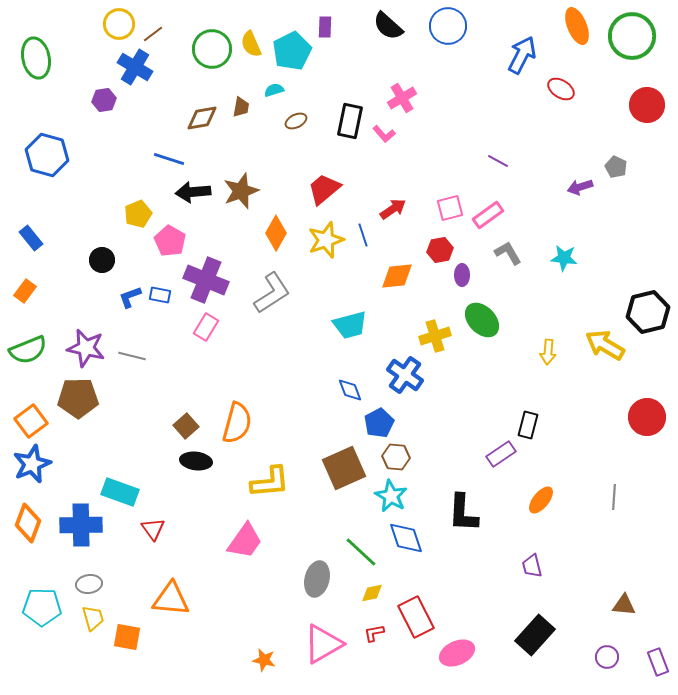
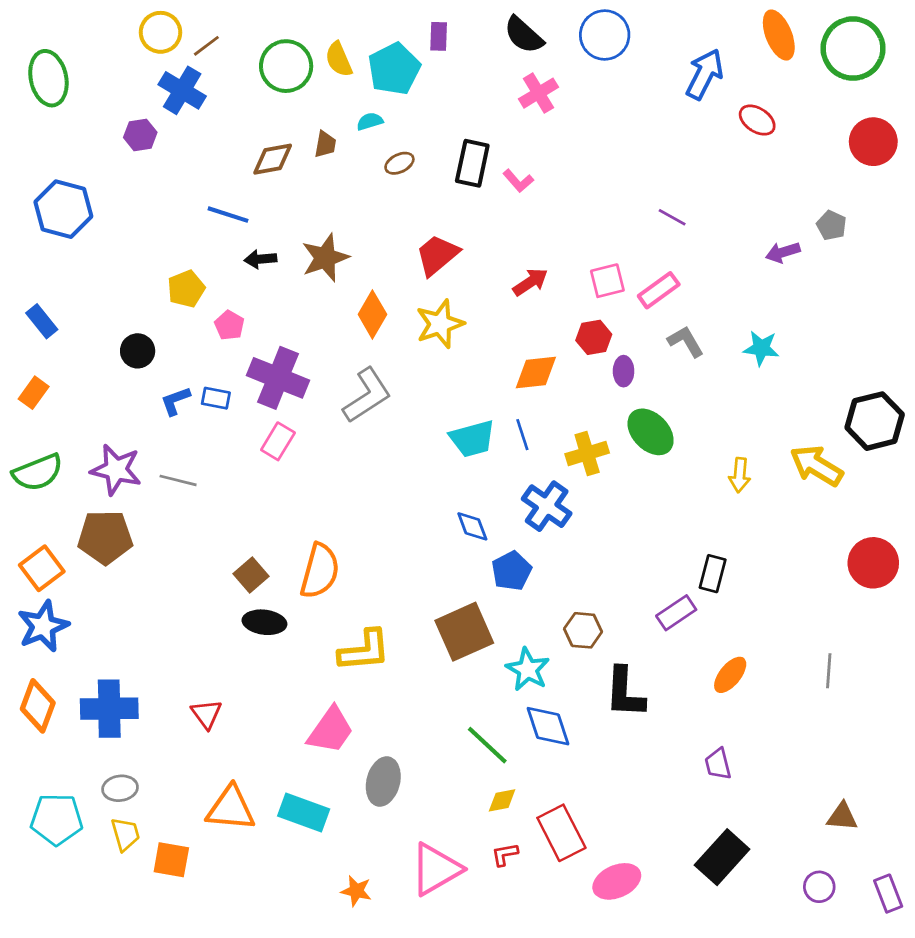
pink cross: (402, 98) -> (538, 93), moved
black arrow: (193, 192) -> (260, 259), size x0.7
blue line: (363, 235) -> (522, 435), moved
pink pentagon: (170, 241) -> (229, 325), size x0.7
brown hexagon: (396, 457) -> (583, 630), moved
cyan rectangle: (120, 492) -> (304, 813), moved
gray ellipse: (317, 579) -> (383, 782), moved

